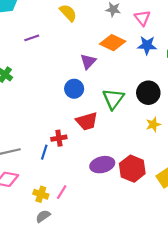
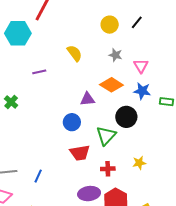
purple triangle: (88, 62) -> (87, 99), turned 35
black circle: (148, 93) -> (126, 117), moved
red cross: (59, 138) -> (108, 169), moved

